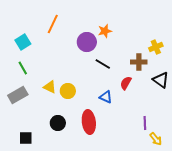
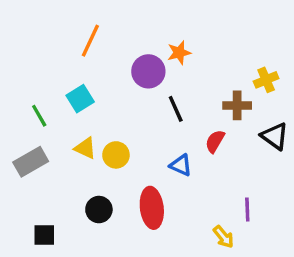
cyan square: (23, 42) -> (80, 99), moved
black line: (103, 64) -> (176, 109), turned 35
yellow arrow: (156, 139) -> (223, 237), moved

